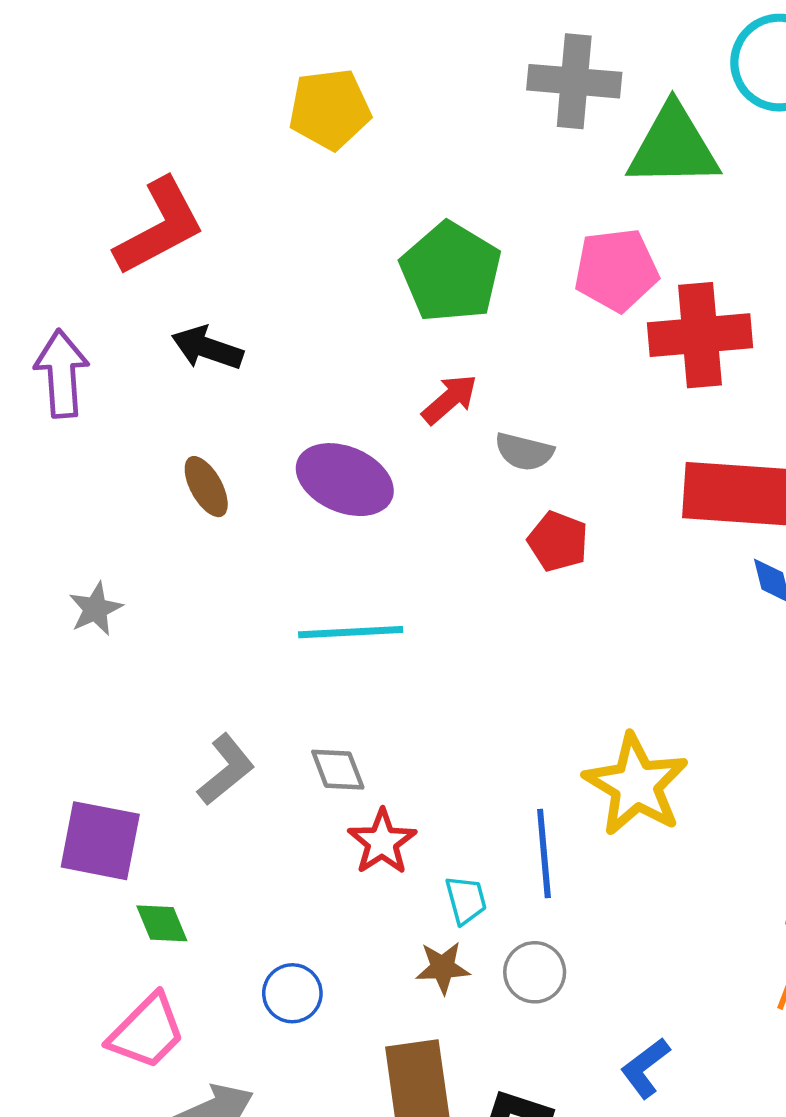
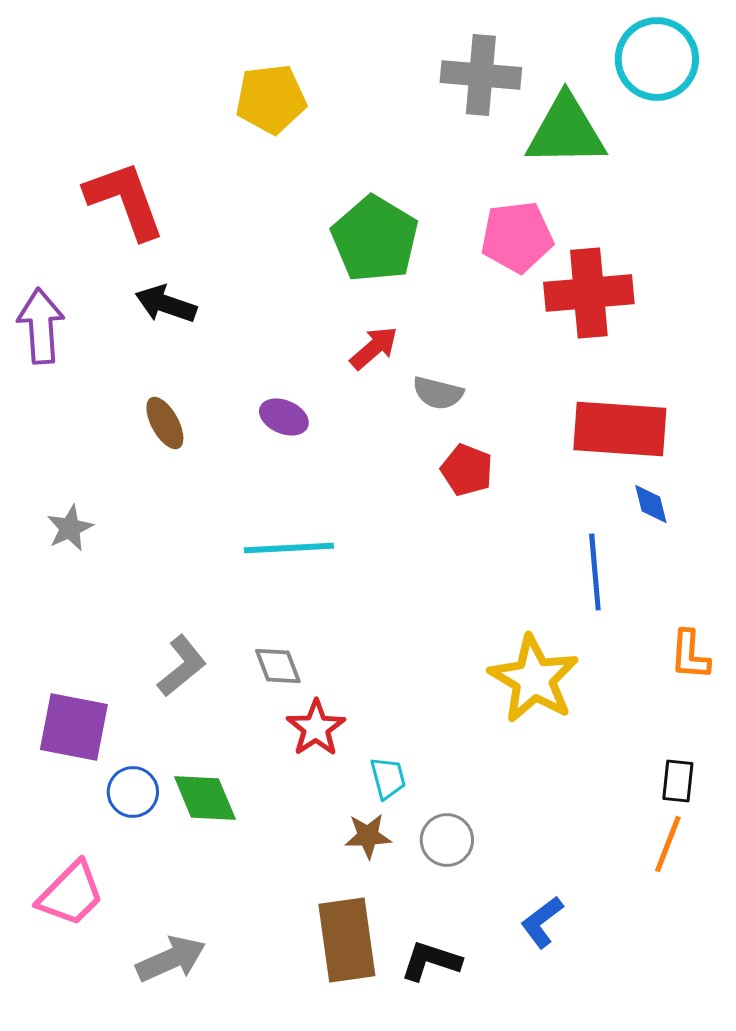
red L-shape: (160, 227) -> (125, 200), turned -82
purple ellipse: (345, 480) -> (284, 417), size x0.6
blue line: (544, 853) -> (595, 572), moved
green diamond: (162, 923) -> (205, 798), moved, size x1.4
blue circle: (292, 993) -> (133, 792), moved
pink trapezoid: (147, 1032) -> (71, 894), moved

